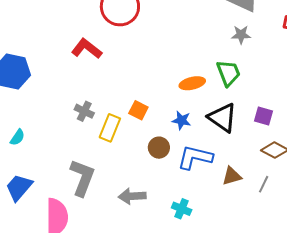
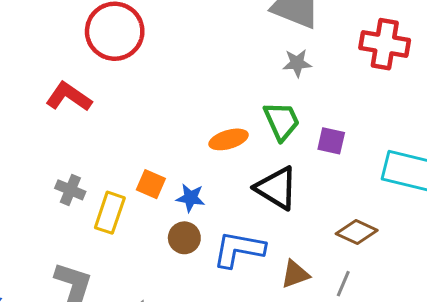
purple square: (263, 116) -> (331, 141), moved
blue star: (182, 120) -> (190, 198), moved

